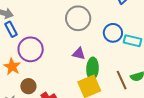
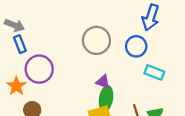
blue circle: (113, 33) -> (136, 46), moved
purple triangle: (79, 54) -> (103, 82), moved

